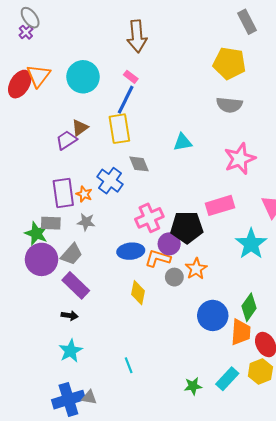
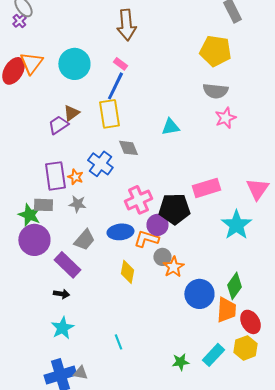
pink star: (240, 159) -> (225, 118), moved, size x0.7
gray trapezoid: (72, 254) -> (84, 240), moved
orange star: (196, 269) -> (173, 267), moved

